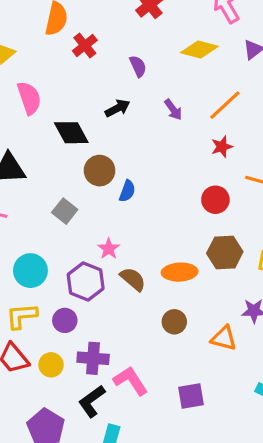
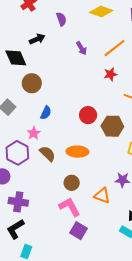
black arrow: (118, 108) -> (37, 39), moved
blue semicircle: (127, 191) -> (46, 113), moved
red circle: (215, 200) -> (88, 115), moved
brown hexagon: (225, 252) -> (112, 126), moved
pink L-shape: (131, 381) -> (70, 207), moved
purple square: (191, 396) -> (78, 231), turned 36

